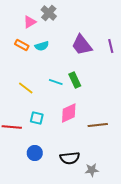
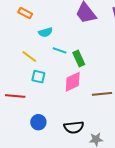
cyan semicircle: (42, 46) -> (45, 32), moved
green rectangle: (75, 80) -> (79, 59), moved
cyan square: (37, 118) -> (38, 77), moved

